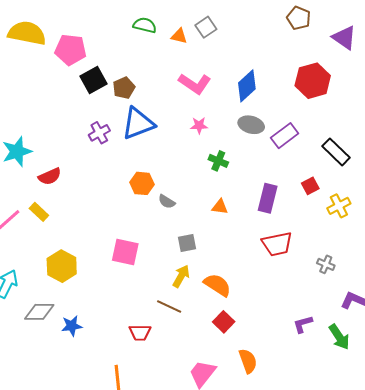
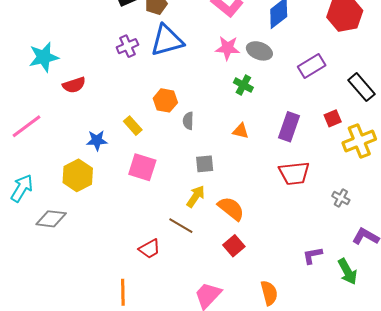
pink star: (199, 125) -> (228, 48), size x1.4
gray ellipse: (251, 125) -> (259, 51), moved
gray semicircle: (167, 202) -> (188, 121), turned 54
yellow cross: (339, 206) -> (359, 141), size x1.4
yellow rectangle: (39, 212) -> (133, 126), moved
blue star: (72, 326) -> (97, 140), moved
red trapezoid: (140, 333) -> (150, 249), turned -35
orange semicircle: (248, 361) -> (269, 293), moved

